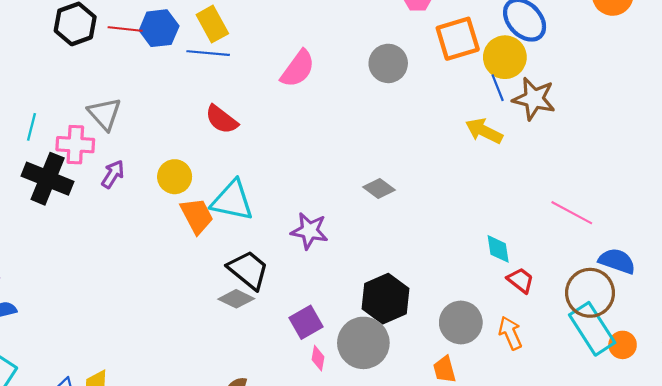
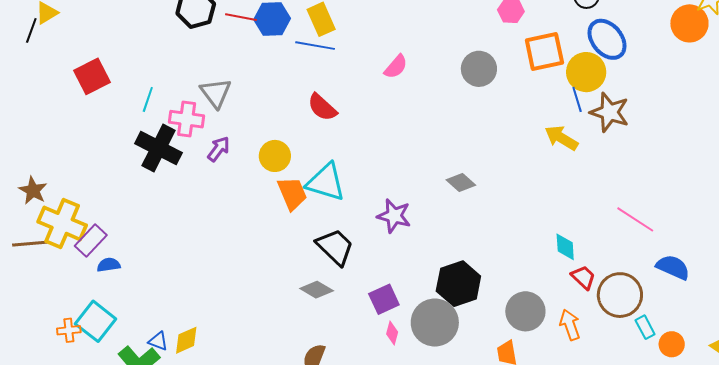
pink semicircle: (298, 69) -> (396, 67), size x0.7
brown circle: (590, 293) -> (620, 295), moved
gray diamond: (236, 299) -> (317, 290), moved
cyan rectangle: (592, 329) -> (645, 327), size x0.5

